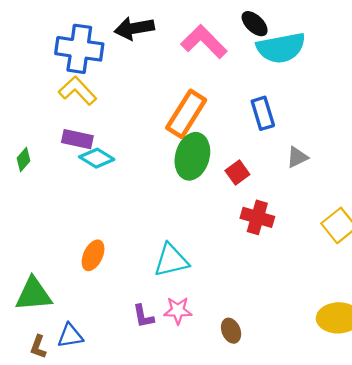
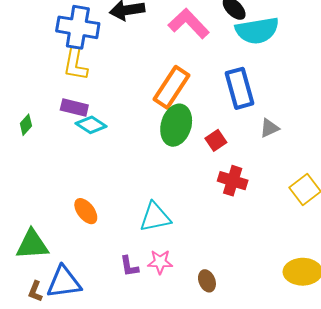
yellow L-shape: (78, 91) -> (75, 64), turned -128
blue rectangle: (263, 113) -> (240, 88), size x1.4
orange ellipse: (93, 255) -> (86, 211), turned -64
blue triangle: (70, 336) -> (64, 282), size x1.5

